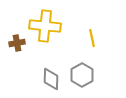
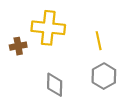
gray hexagon: (82, 75) -> (104, 76), moved

